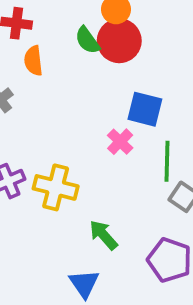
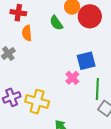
red circle: (119, 41) -> (90, 16), moved
blue square: (145, 109) -> (86, 61), turned -30

